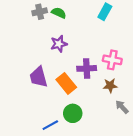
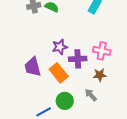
purple star: (59, 44) -> (60, 47), moved
gray arrow: (122, 107) -> (91, 95), moved

